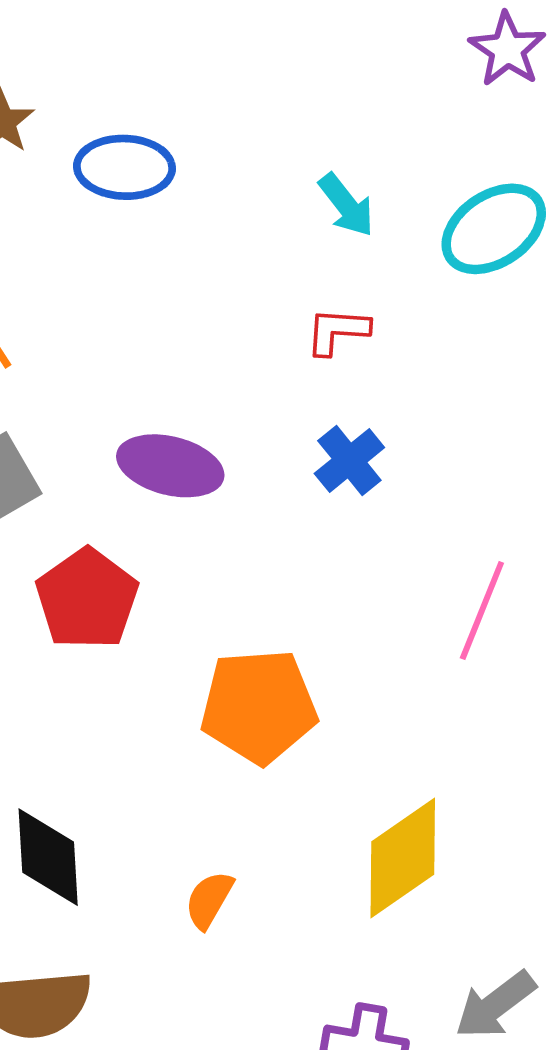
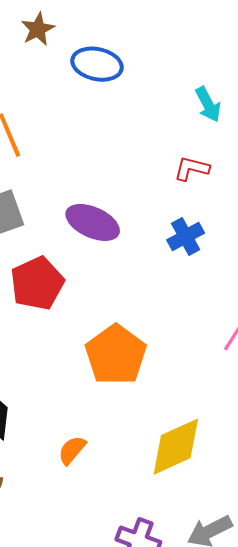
orange pentagon: (259, 706) -> (116, 355), turned 30

